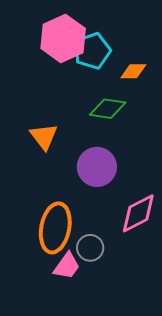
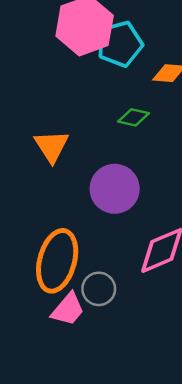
green diamond: (108, 109) -> (133, 117), size x0.7

